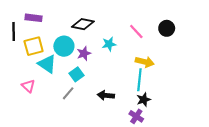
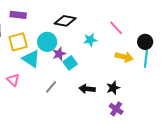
black circle: (167, 28) -> (145, 42), moved
purple star: (84, 53) -> (59, 54), moved
cyan square: (77, 74) -> (70, 63), moved
cyan line: (139, 80) -> (146, 57), moved
black star: (144, 100) -> (113, 88), moved

